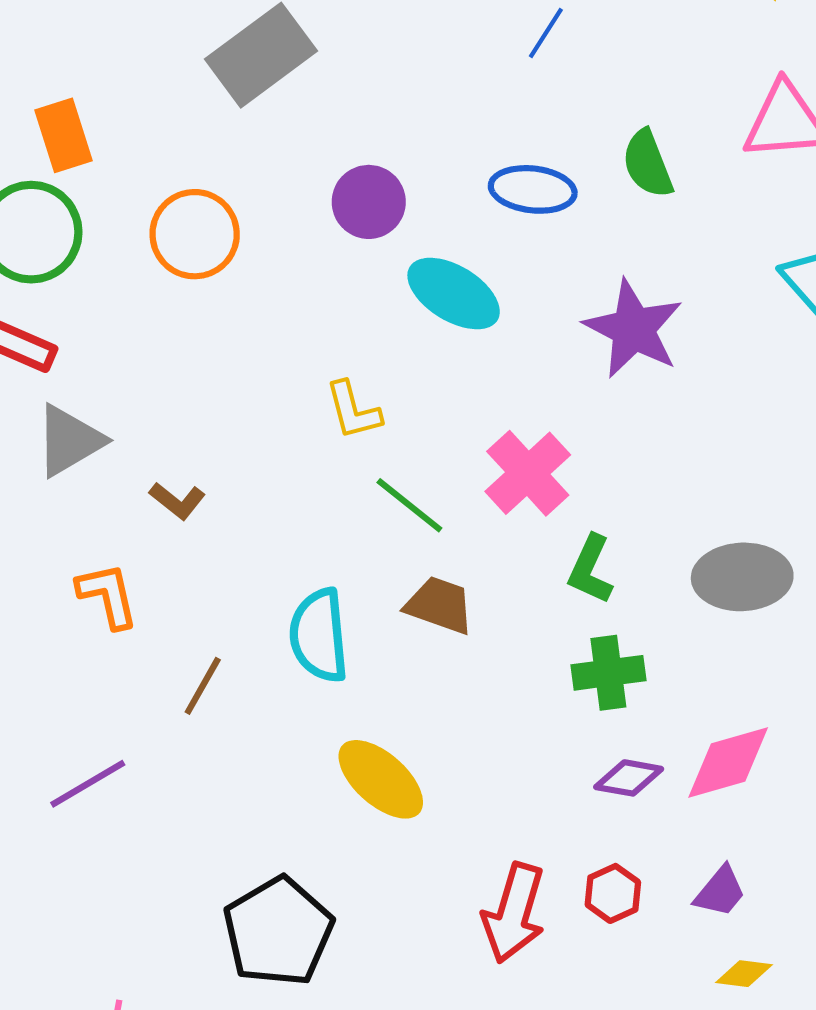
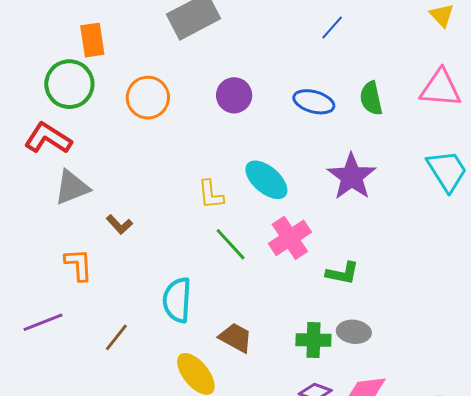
cyan ellipse: (454, 294) -> (266, 180), moved
green L-shape: (590, 569) -> (342, 273), moved, turned -112
gray ellipse: (742, 577) -> (354, 332), moved, size x0.7
brown trapezoid: (439, 605) -> (236, 338), moved
brown line: (203, 686) -> (116, 337), moved
purple line: (88, 784) -> (43, 322), moved

